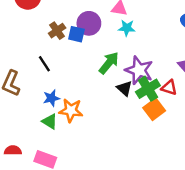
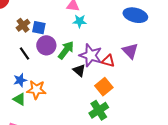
purple circle: (89, 23) -> (46, 45), moved
black line: (44, 64) -> (25, 53), moved
red triangle: (169, 88) -> (108, 61), moved
green cross: (148, 89) -> (99, 110), moved

